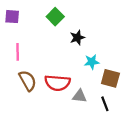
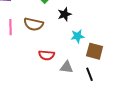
brown semicircle: (28, 81) -> (34, 24), moved, turned 132
red semicircle: (57, 83) -> (47, 55), size x0.7

